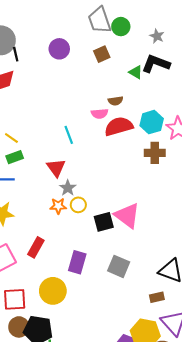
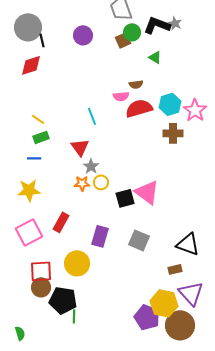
green circle: (121, 27) -> (132, 32), moved
black L-shape: (156, 64) -> (157, 25), moved
brown circle: (19, 327) -> (41, 287), moved

